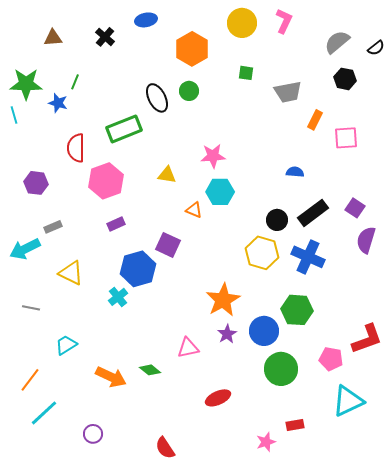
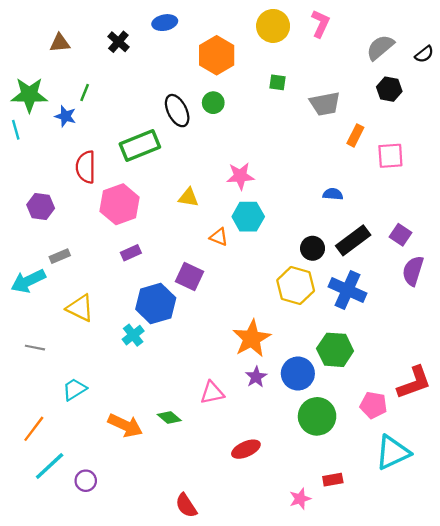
purple circle: (93, 434) -> (86, 481), moved

